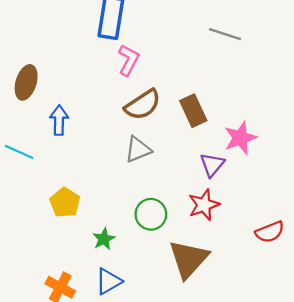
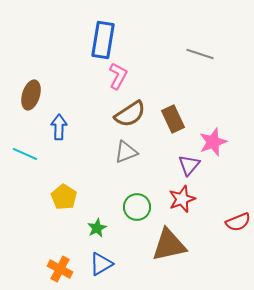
brown triangle: (189, 259) -> (169, 245), turned 36

